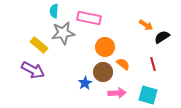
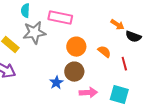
black semicircle: (162, 37) -> (133, 37), turned -126
orange semicircle: (123, 64) -> (104, 52), moved

